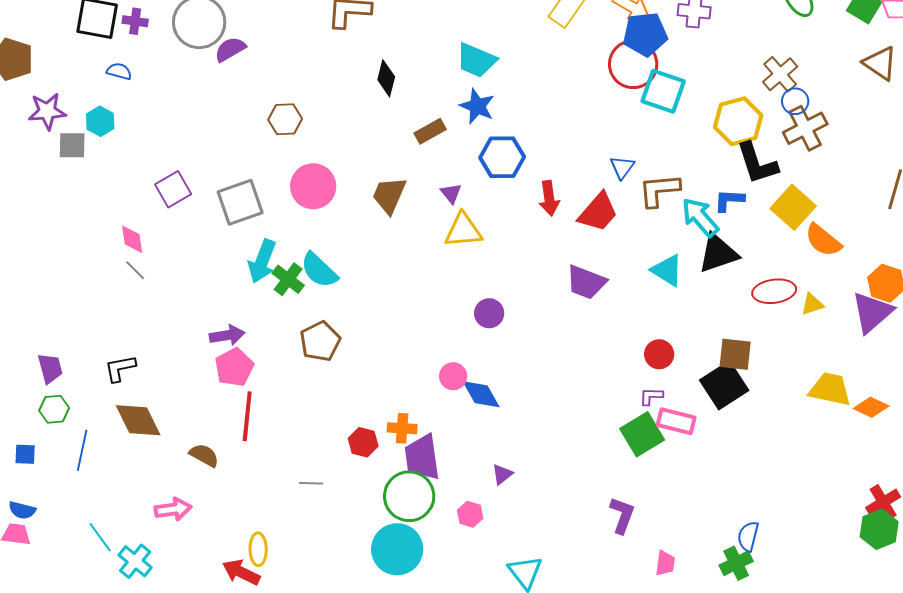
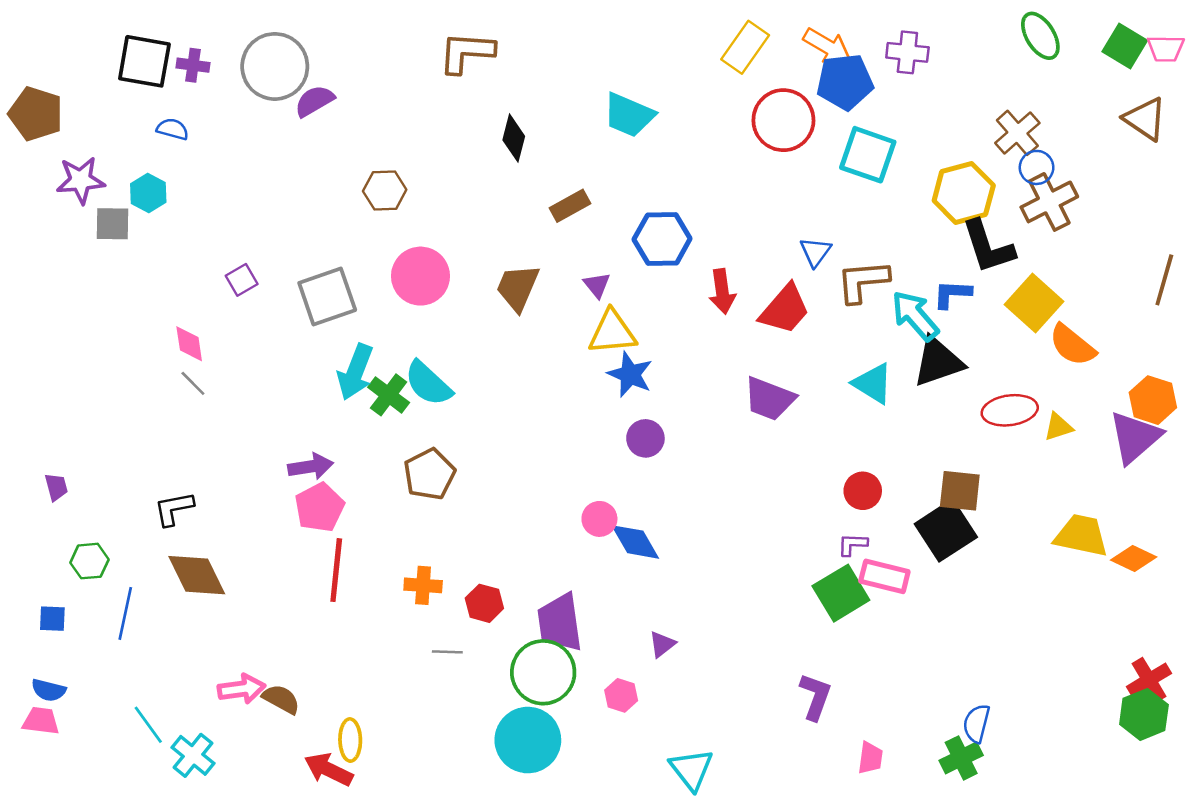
red circle: (633, 64) -> (783, 120), moved
blue star: (477, 106) -> (630, 374), moved
purple square: (173, 189) -> (242, 280), size x0.7
purple trapezoid: (50, 368) -> (56, 487), moved, size x0.7
orange cross: (402, 428) -> (423, 585), moved
brown semicircle: (204, 455) -> (281, 699), moved
gray line: (311, 483) -> (447, 652), moved

